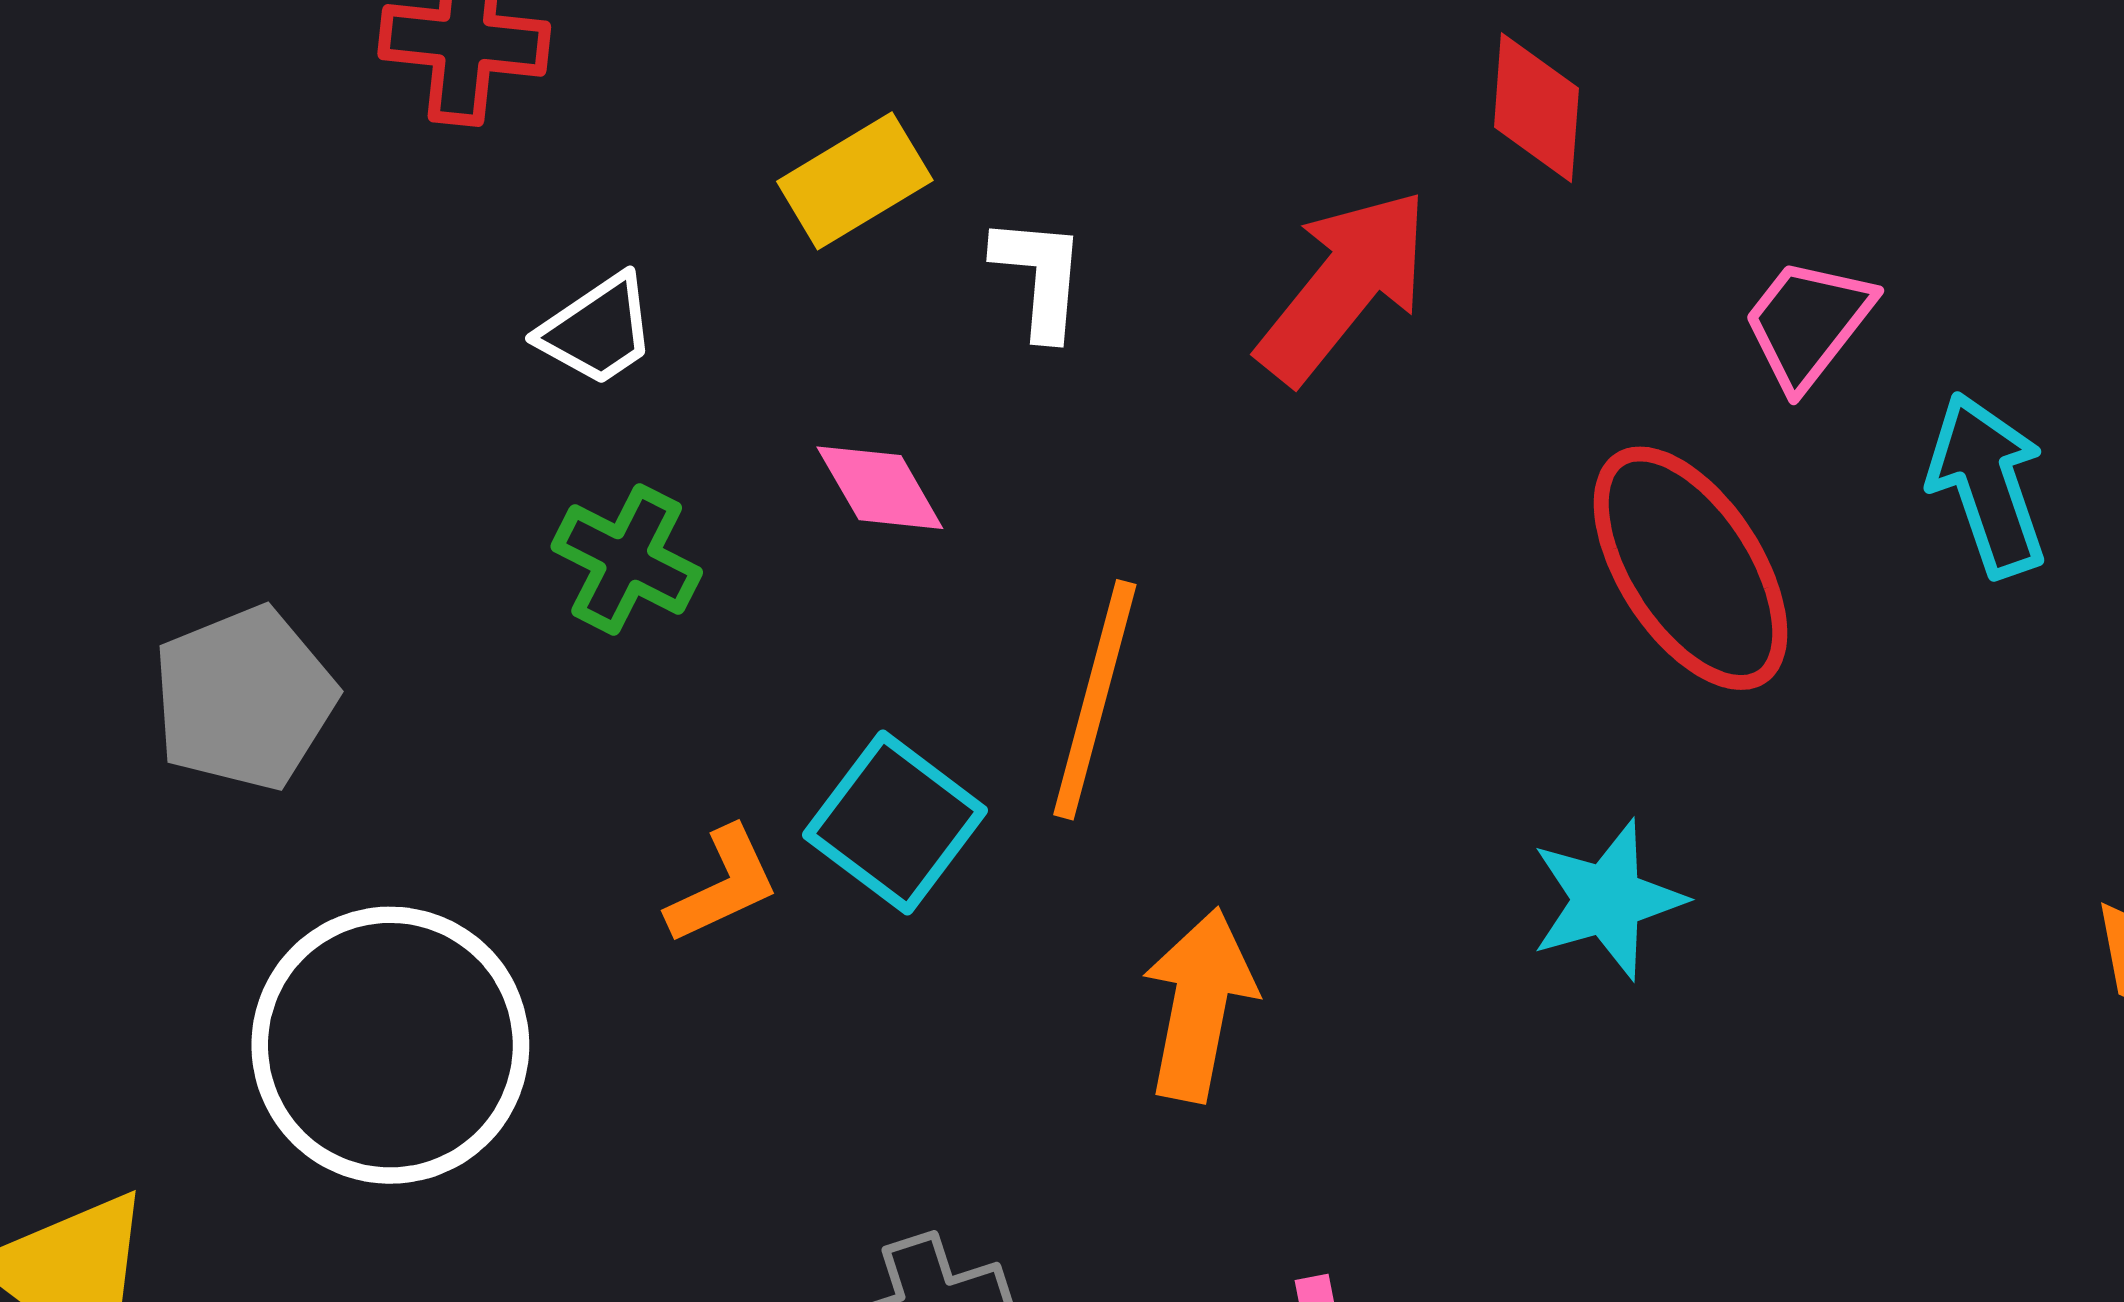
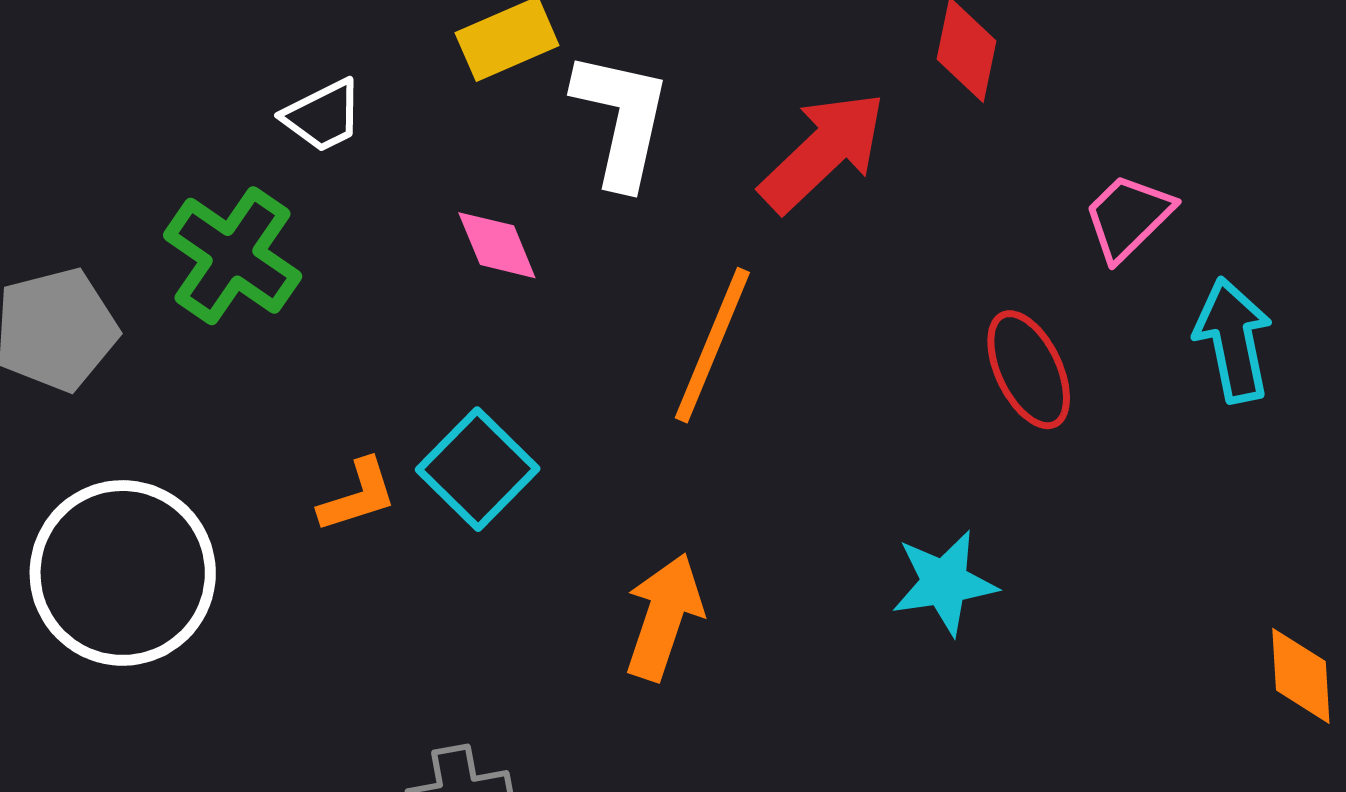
white L-shape: (1040, 277) -> (621, 119), size x1.6
green cross: (627, 559) -> (233, 256), moved, size x1.4
red ellipse: (1690, 568) -> (1029, 370), size x0.7
orange line: (1095, 700) -> (712, 345), moved

